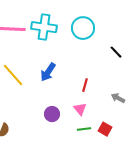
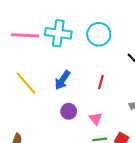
red line: (85, 85) -> (101, 82), moved
purple circle: (52, 114) -> (69, 111), moved

